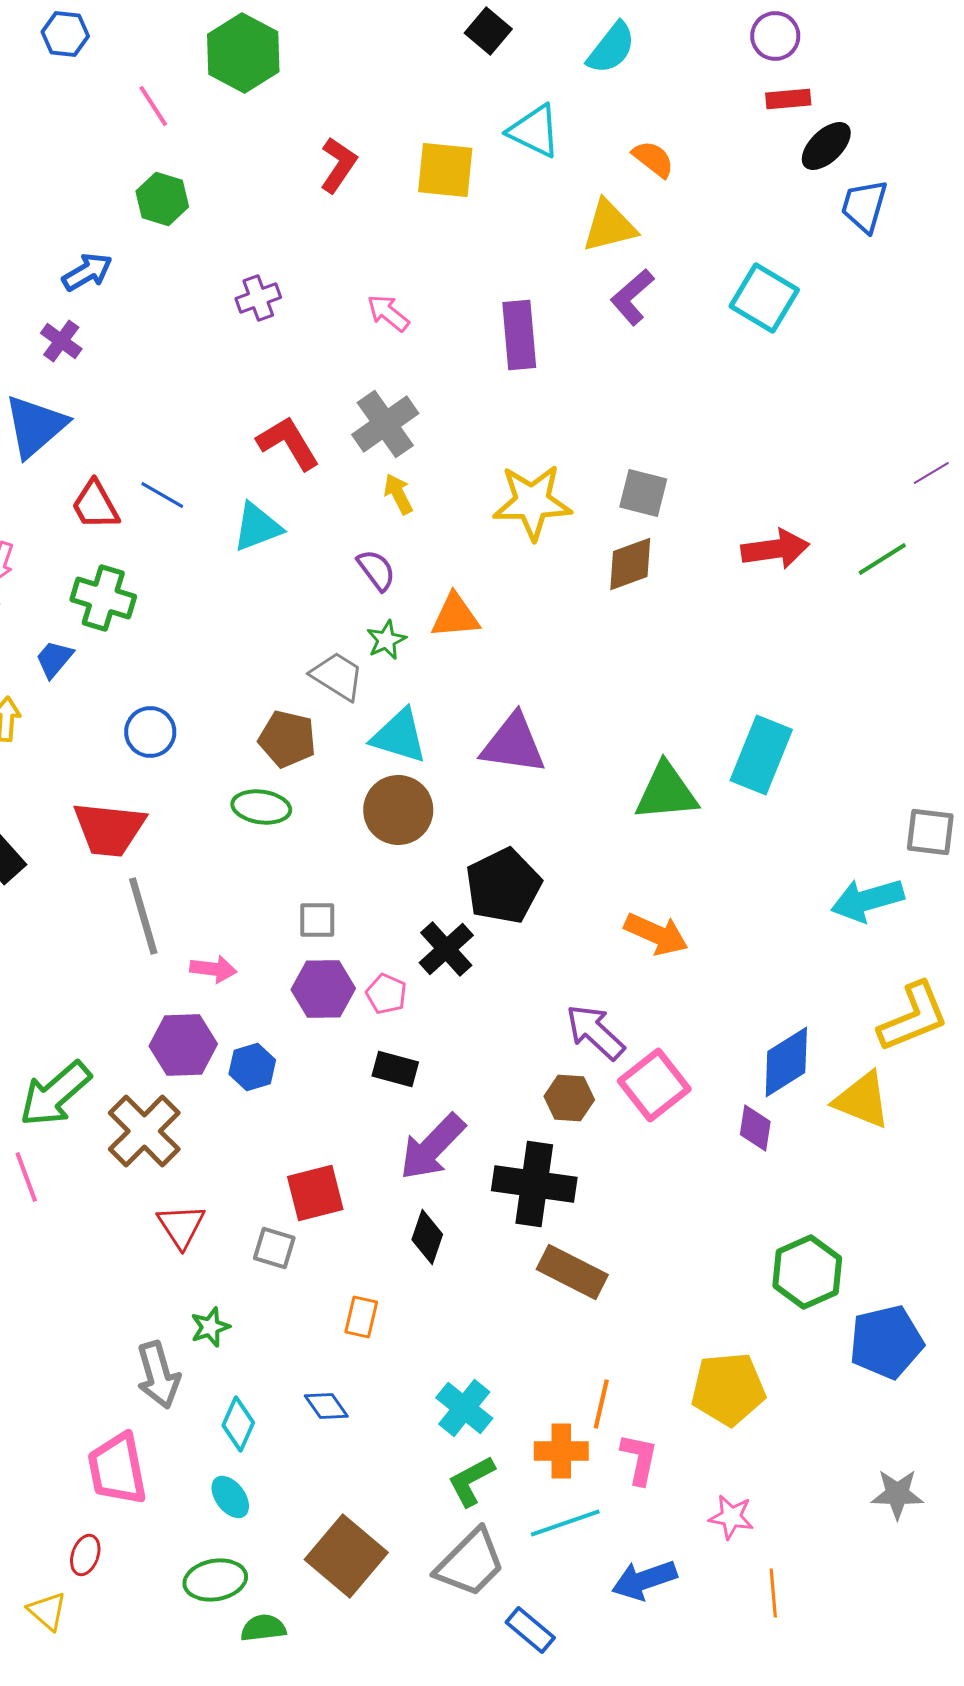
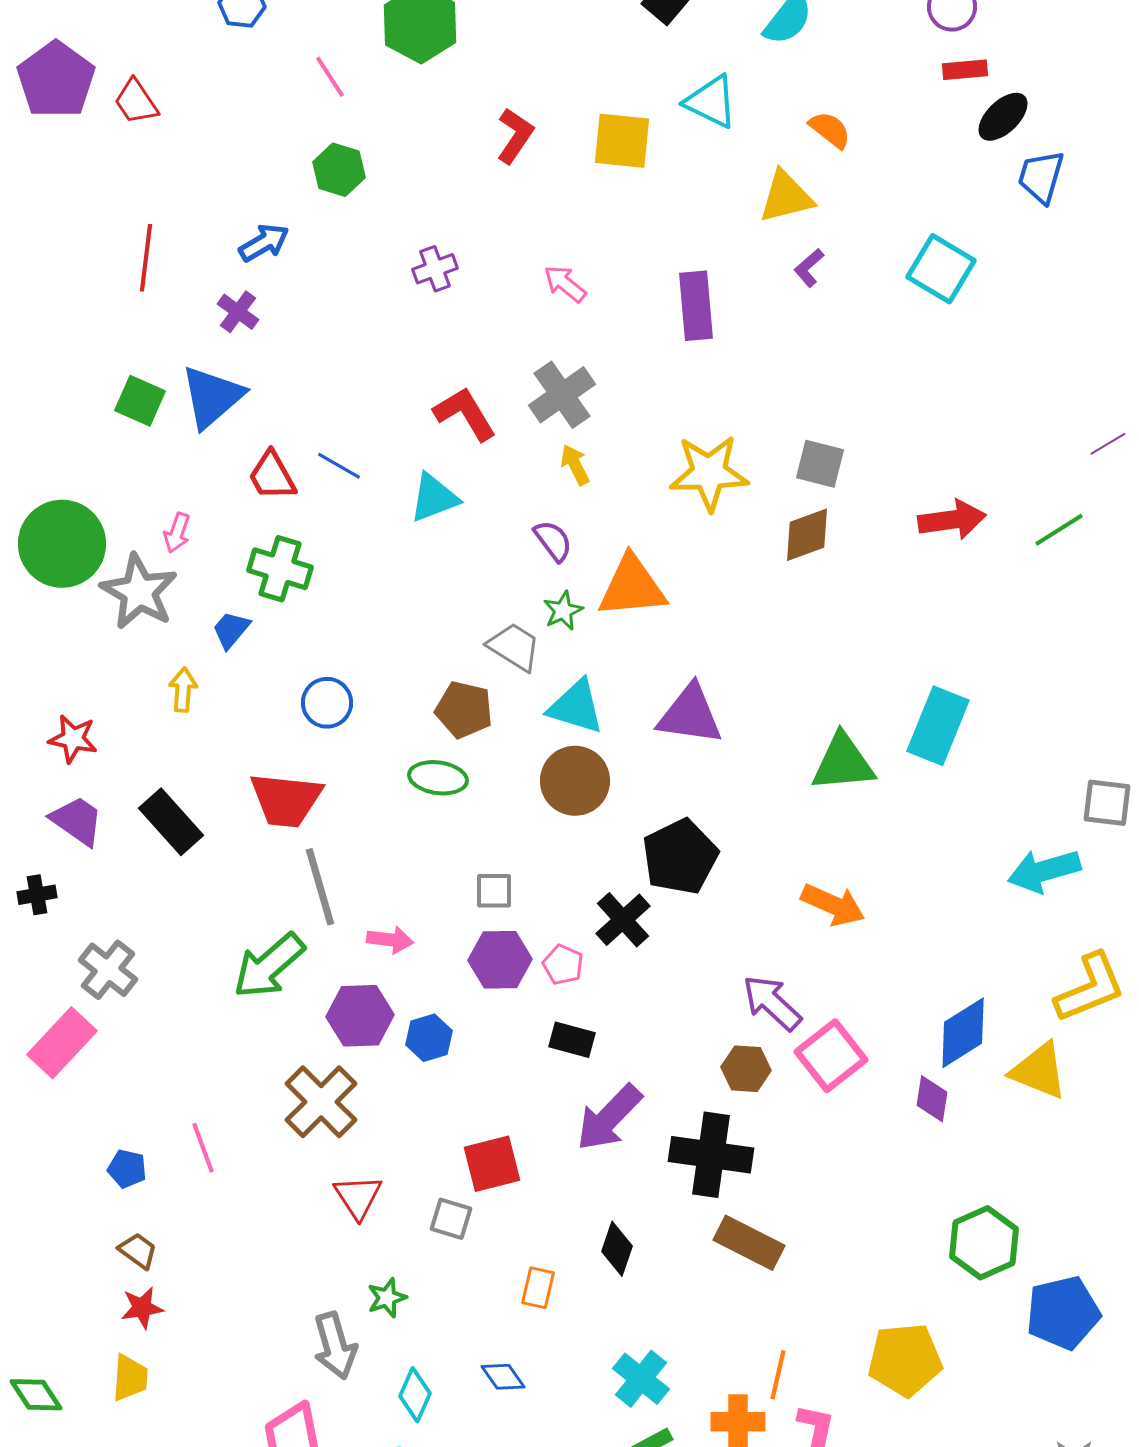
purple L-shape: (632, 297) -> (809, 268), size x0.7
orange triangle: (455, 616) -> (632, 587), size x1.4
green arrow: (55, 1094) -> (269, 966), moved
black diamond: (427, 1237) -> (617, 1249), moved

